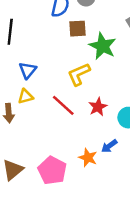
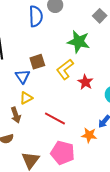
brown square: (78, 29) -> (37, 62), moved
red line: (63, 105) -> (55, 119), moved
red star: (98, 107) -> (85, 82), moved

